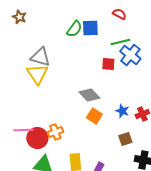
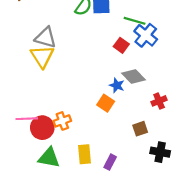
green line: (120, 42) -> (135, 21), turned 30
red square: (108, 64) -> (121, 45), turned 32
gray diamond: (89, 95) -> (133, 76), moved
blue star: (122, 111) -> (117, 85), moved

